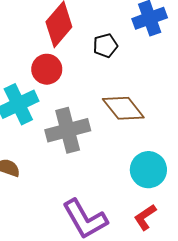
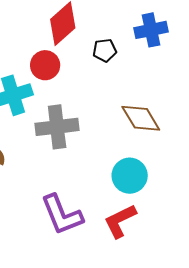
brown diamond: (123, 108) -> (141, 118), moved
red L-shape: (145, 217) -> (120, 221), size x1.4

